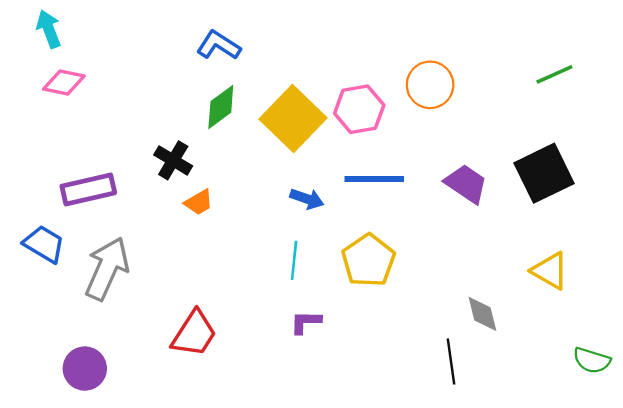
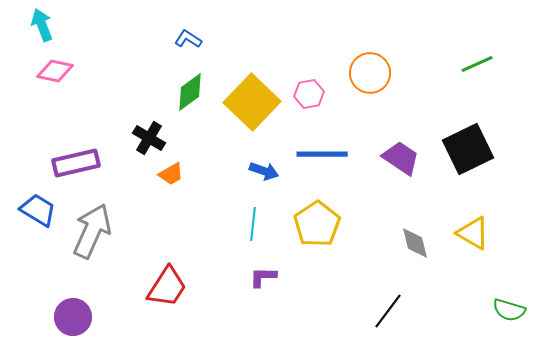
blue L-shape: (218, 45) -> (188, 39), size x0.7
pink hexagon: (359, 109) -> (309, 94), size x0.7
gray diamond: (482, 314) -> (415, 243), moved
black line: (451, 362) -> (388, 311), turned 45

